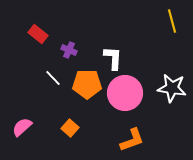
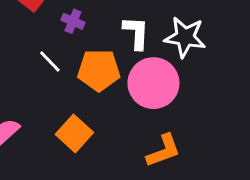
white star: (172, 88) -> (185, 37), moved
orange square: (70, 128) -> (74, 133), size x1.4

